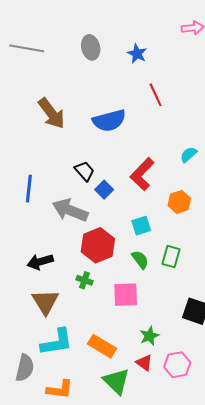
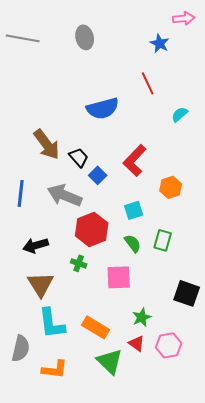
blue star: (137, 54) -> (160, 43), moved
brown arrow: (52, 113) -> (47, 144), moved
cyan semicircle: (189, 155) -> (180, 114), moved
blue line: (29, 189) -> (21, 193), moved
cyan L-shape: (57, 342) -> (52, 323), turned 92

